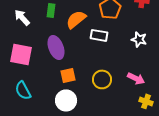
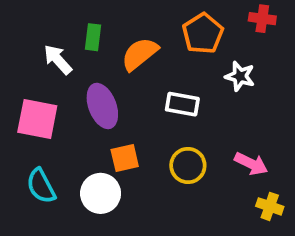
white arrow: (22, 17) -> (58, 60), moved
white rectangle: (99, 35) -> (182, 104), moved
white star: (139, 39) -> (240, 76), moved
white circle: (66, 100) -> (101, 193), moved

